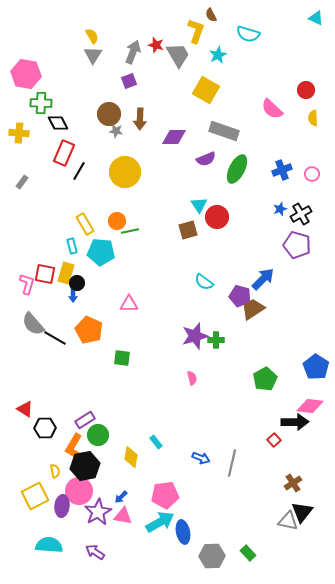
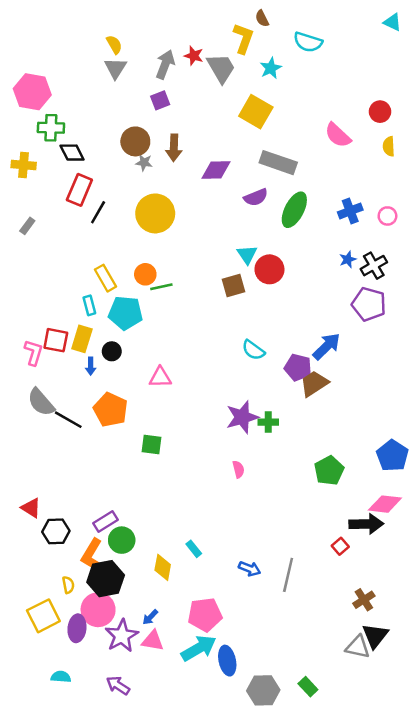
black circle: (77, 283) -> (112, 351), moved
cyan semicircle: (49, 545) -> (61, 677), size x0.6

